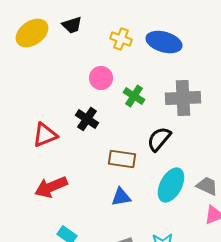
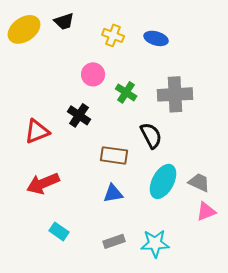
blue ellipse: (164, 42) -> (156, 38), size x0.7
black semicircle: (159, 139) -> (151, 135), turned 112

